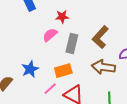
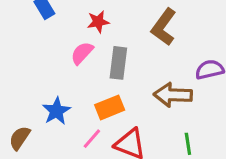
brown L-shape: (100, 37) -> (164, 27), moved

